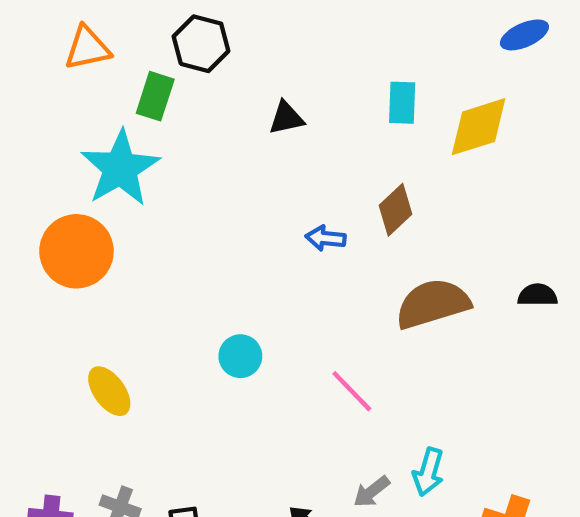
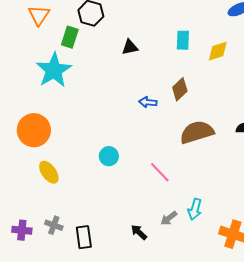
orange triangle: (87, 48) -> (39, 15), turned -45
yellow diamond: (479, 127) -> (218, 51), size x0.7
orange circle: (76, 251) -> (34, 130), moved

